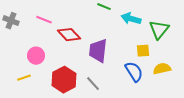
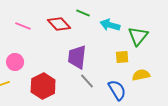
red diamond: (69, 35) -> (59, 24), moved
blue semicircle: (134, 72) -> (117, 90), moved
gray line: (93, 84) -> (87, 81), moved

